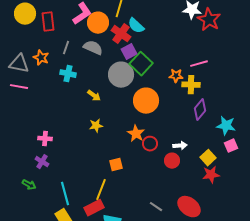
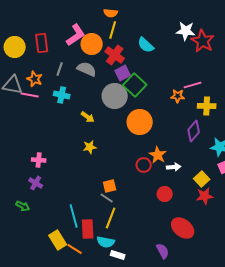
yellow circle: (25, 14) -> (15, 47), moved
cyan semicircle: (136, 26) -> (146, 45), moved
orange star: (176, 76) -> (178, 96), moved
yellow cross: (191, 85) -> (207, 106), moved
pink line: (19, 87) -> (30, 95), moved
orange star: (136, 134) -> (158, 155), moved
red circle: (172, 161) -> (165, 194), moved
yellow line: (101, 190) -> (111, 218), moved
cyan line: (65, 194) -> (74, 216), moved
gray line: (156, 207) -> (107, 198), moved
red rectangle: (94, 208) -> (88, 229), turned -66

